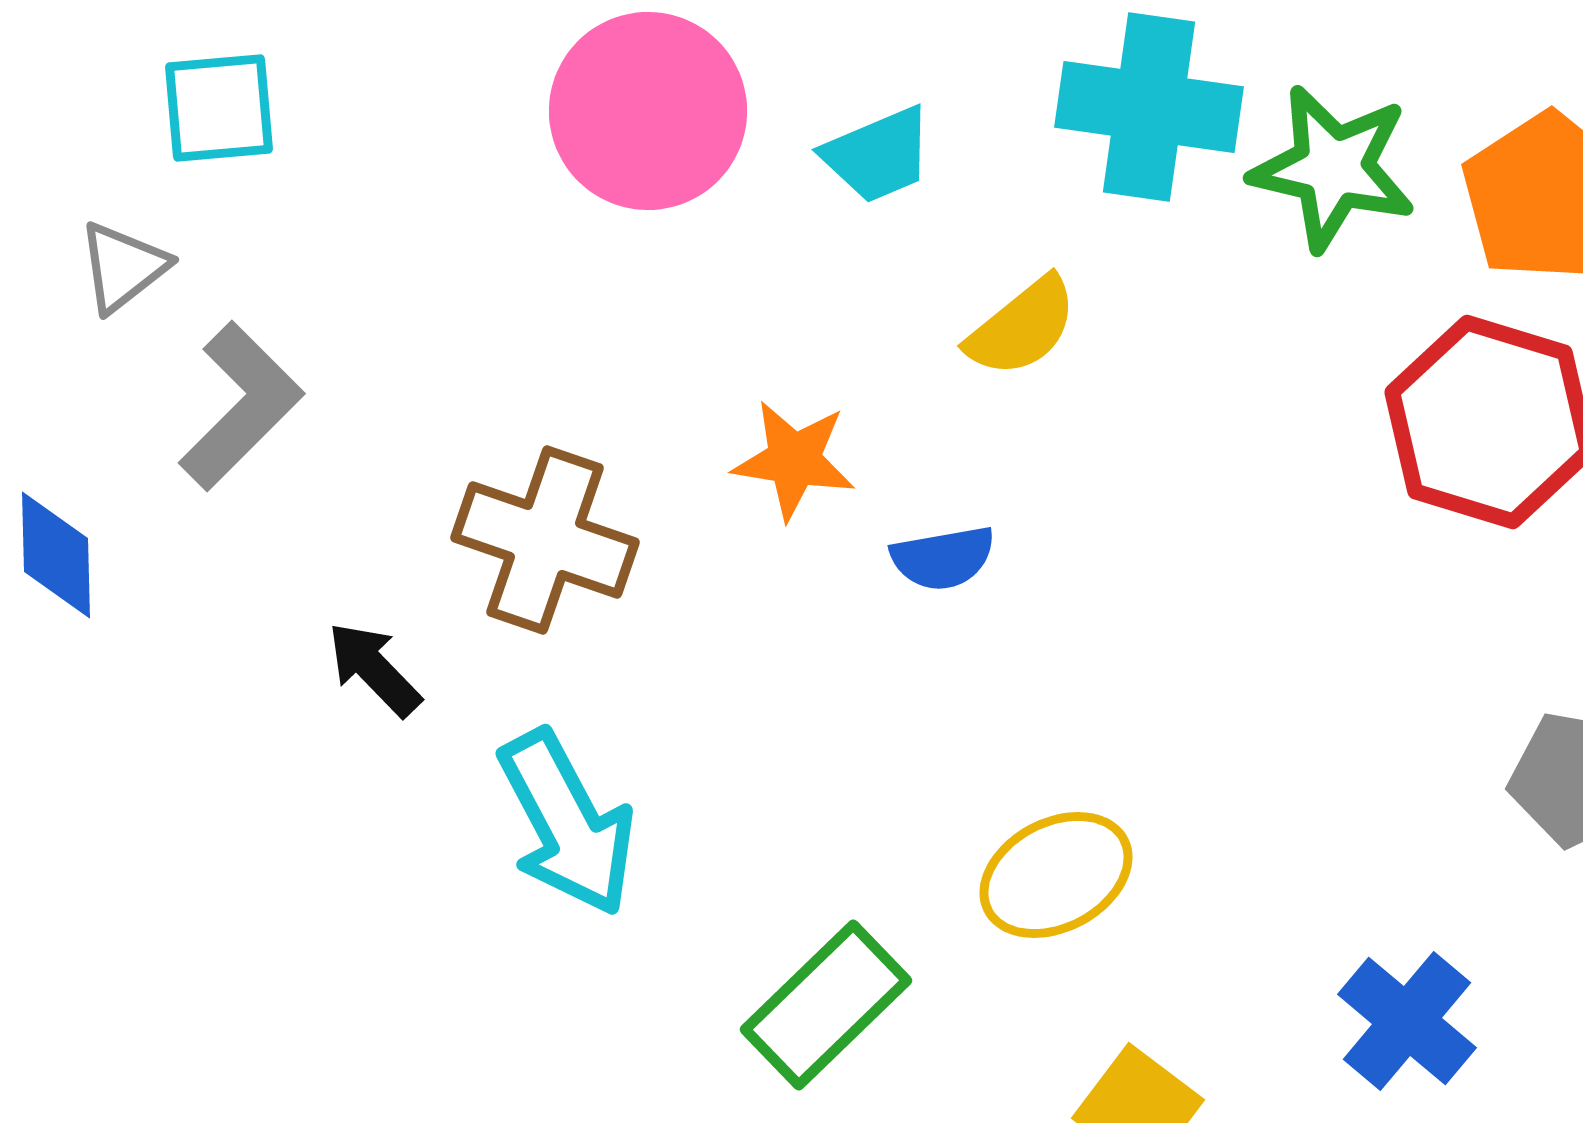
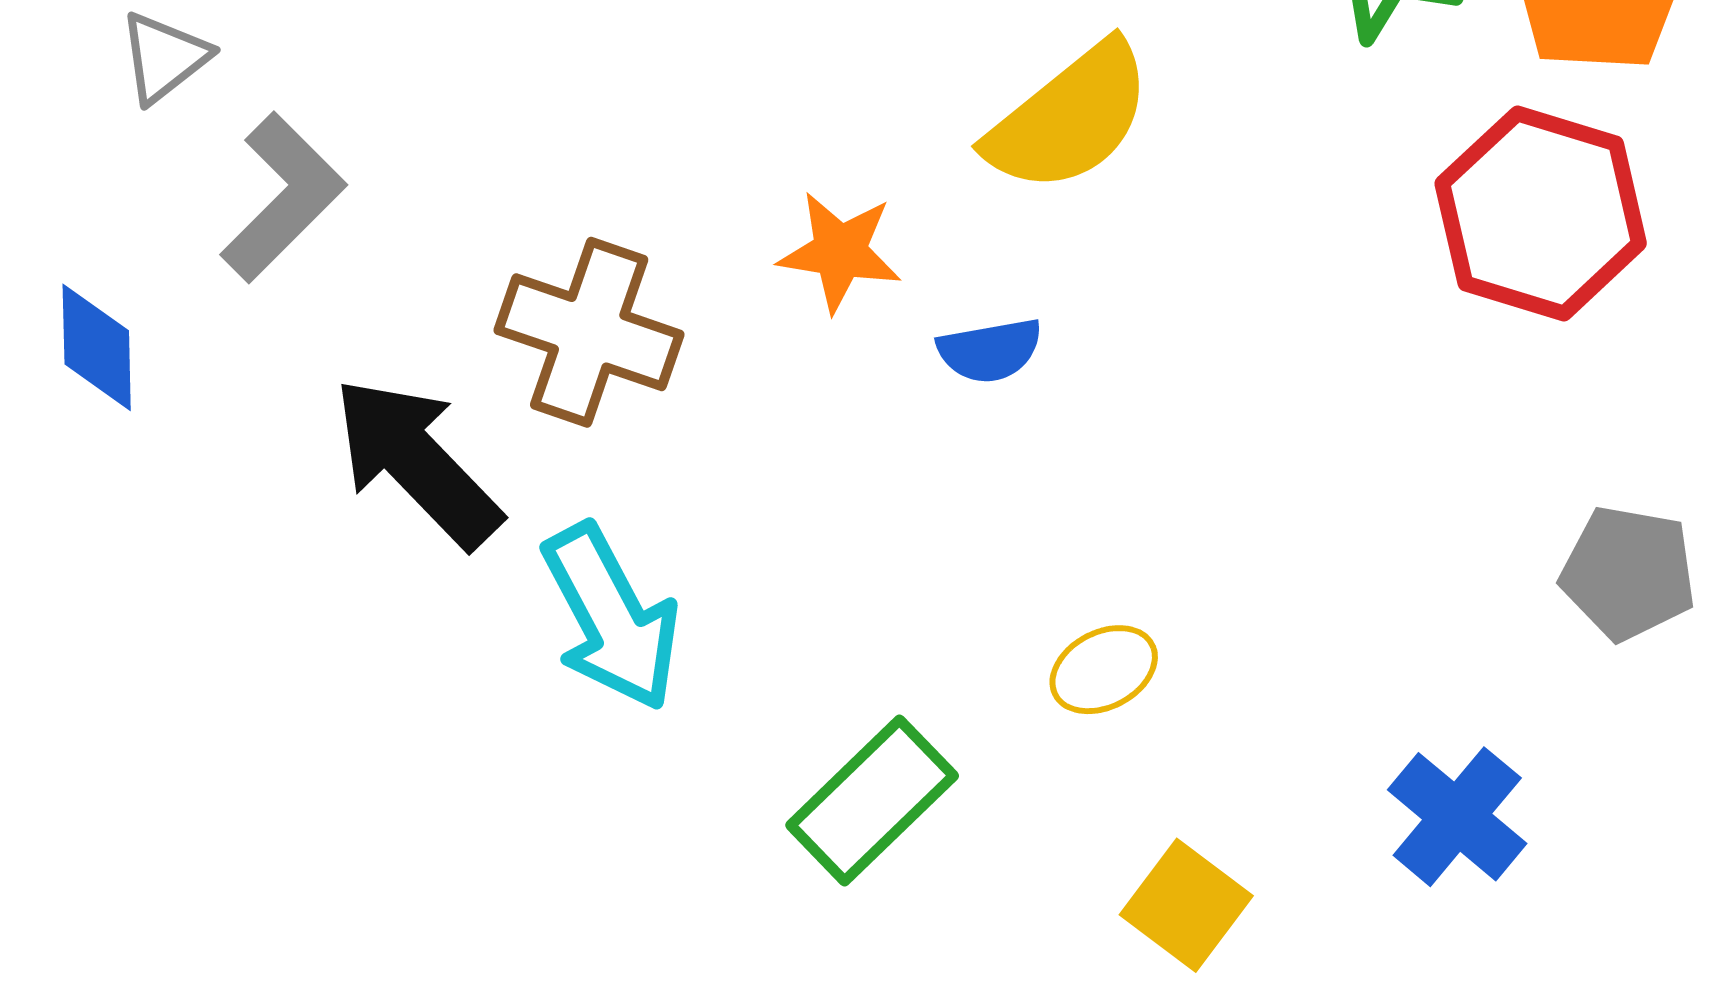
yellow semicircle: (1022, 327) -> (1069, 118), size x1.5
black arrow: (374, 669) -> (417, 462), size x1.8
yellow ellipse: (1056, 875) -> (1104, 670), size x0.7

